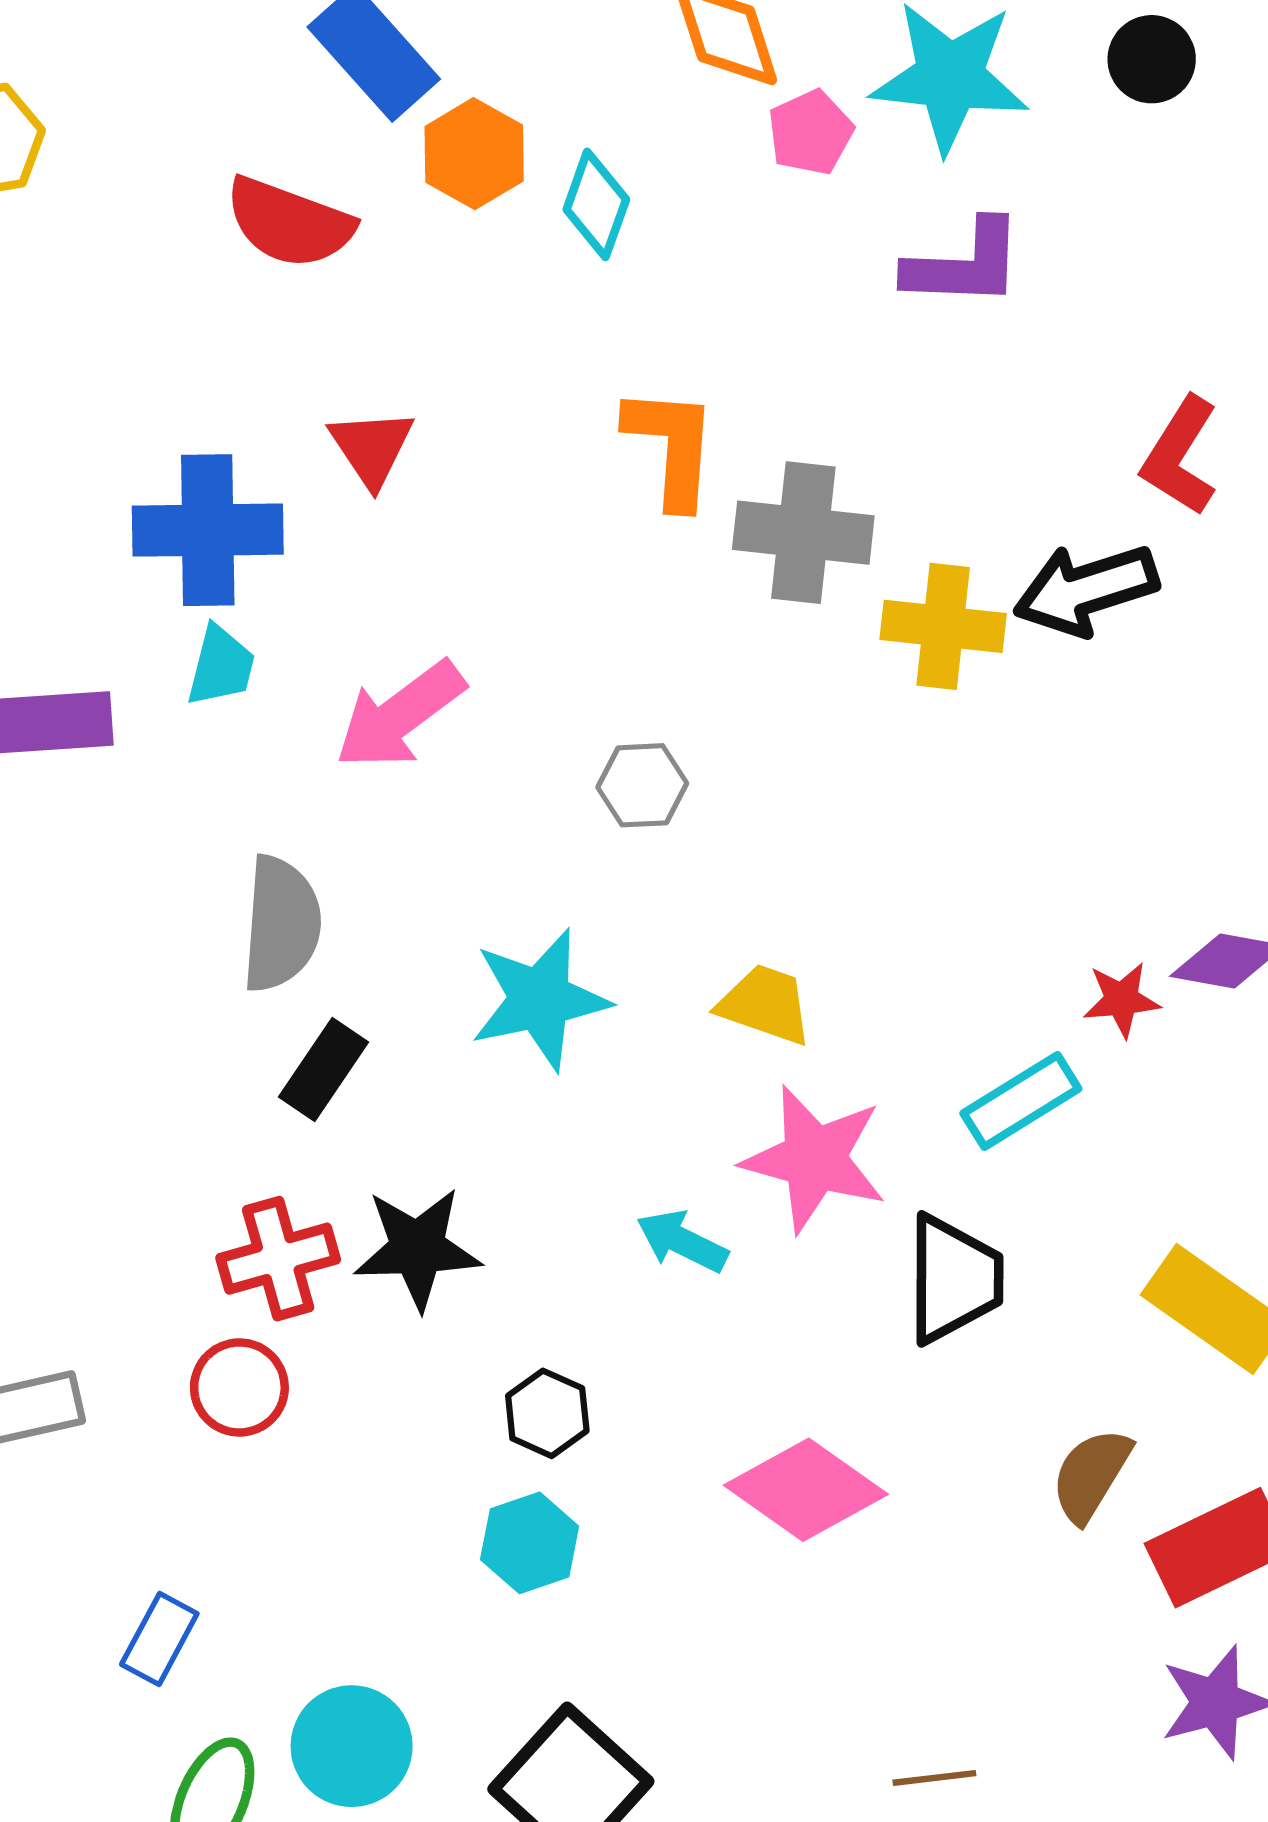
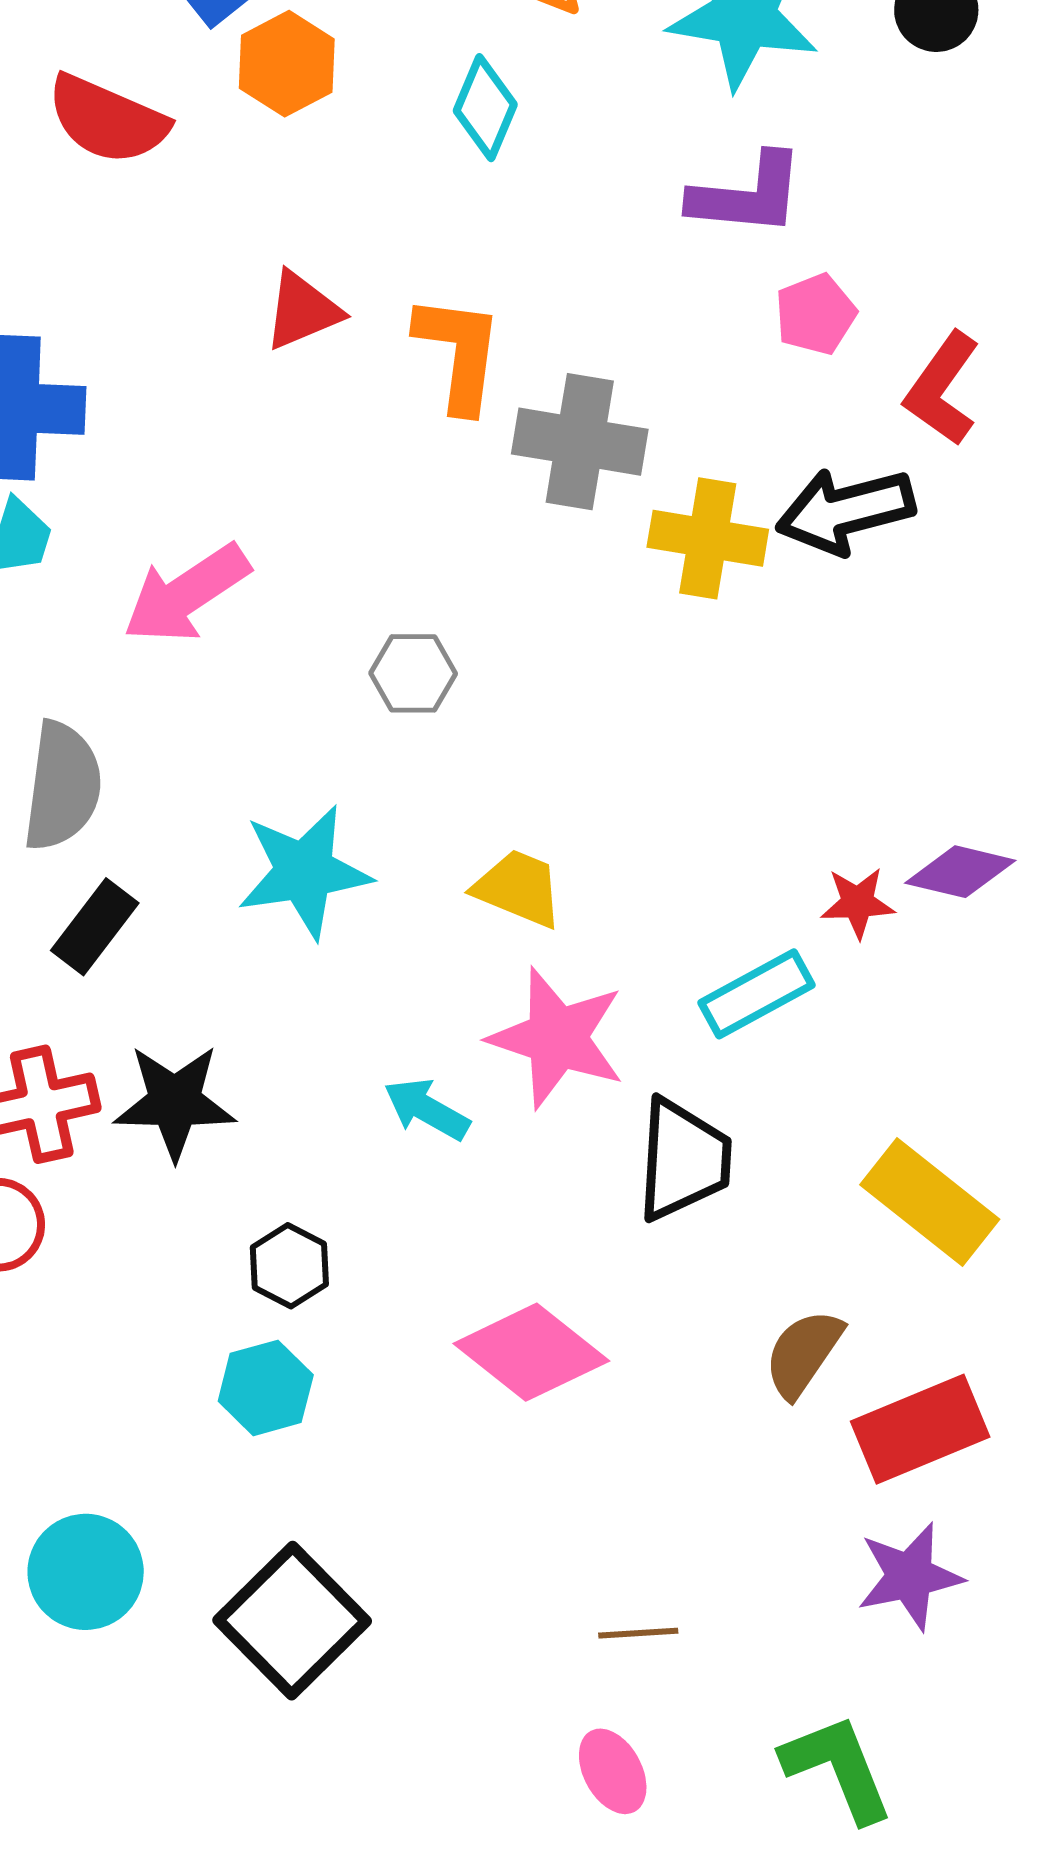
pink pentagon: (810, 132) -> (815, 314), moved
cyan diamond: (596, 204) -> (485, 108), moved
red triangle: (372, 448) -> (302, 311), moved, turned 38

